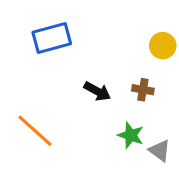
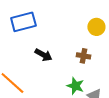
black arrow: (97, 91) -> (43, 55), moved

